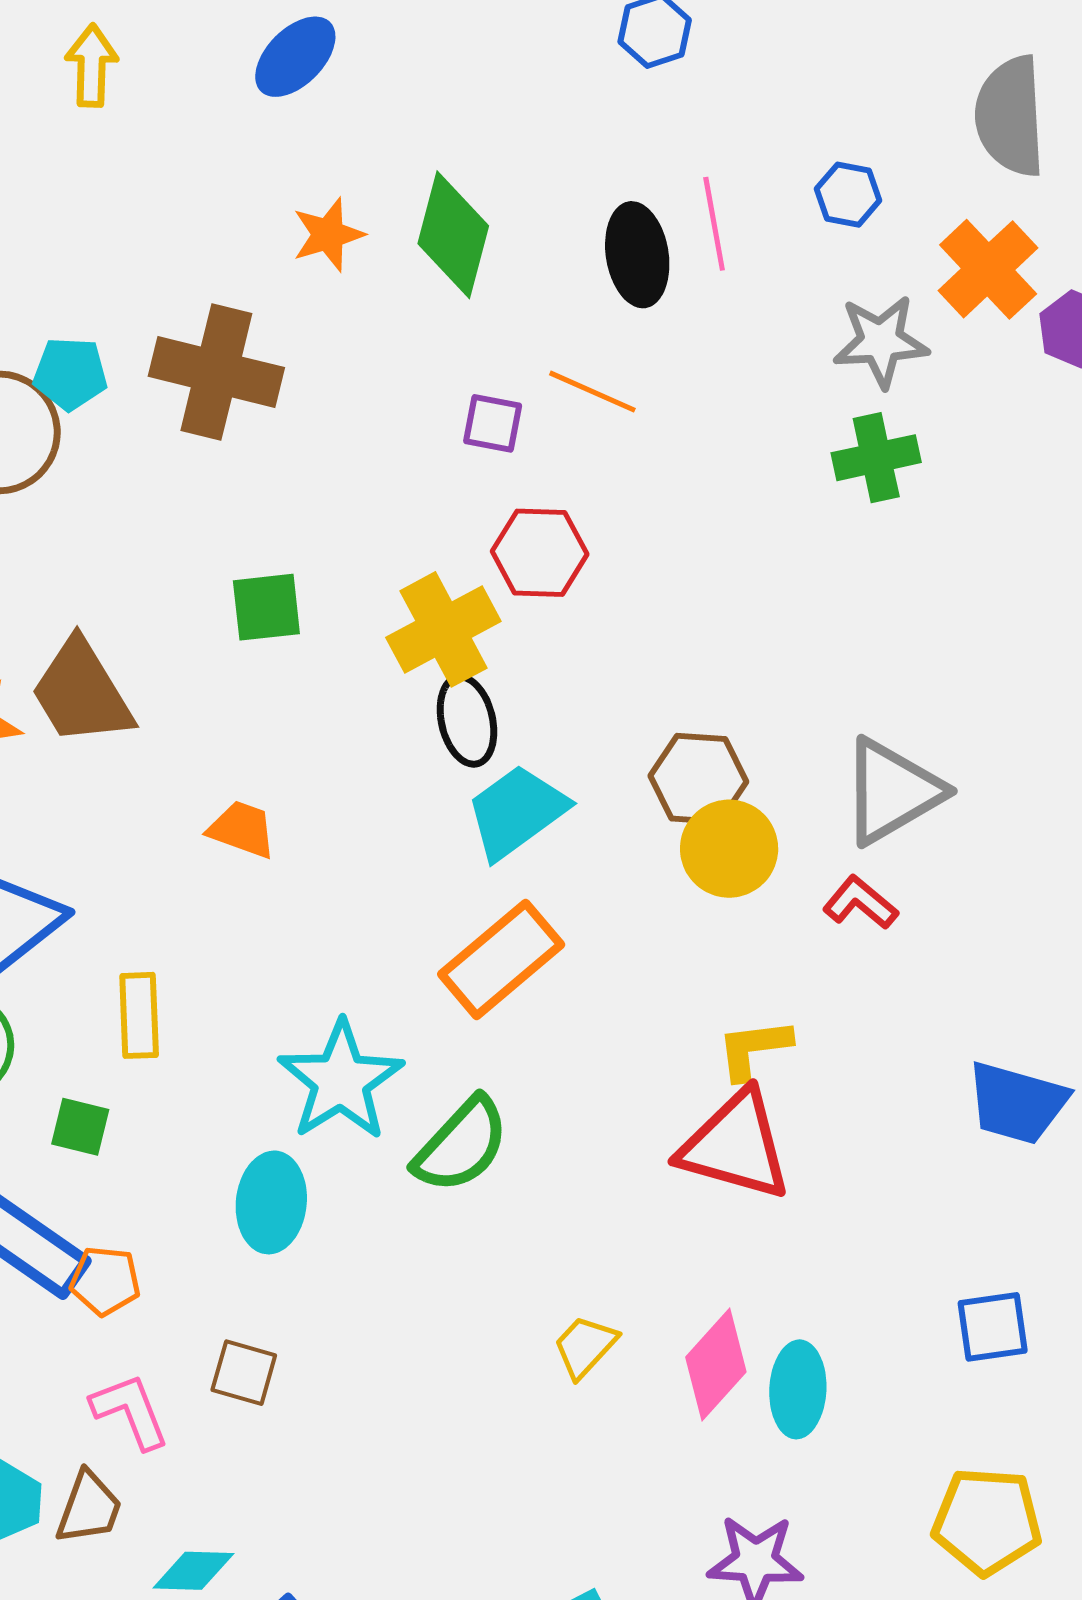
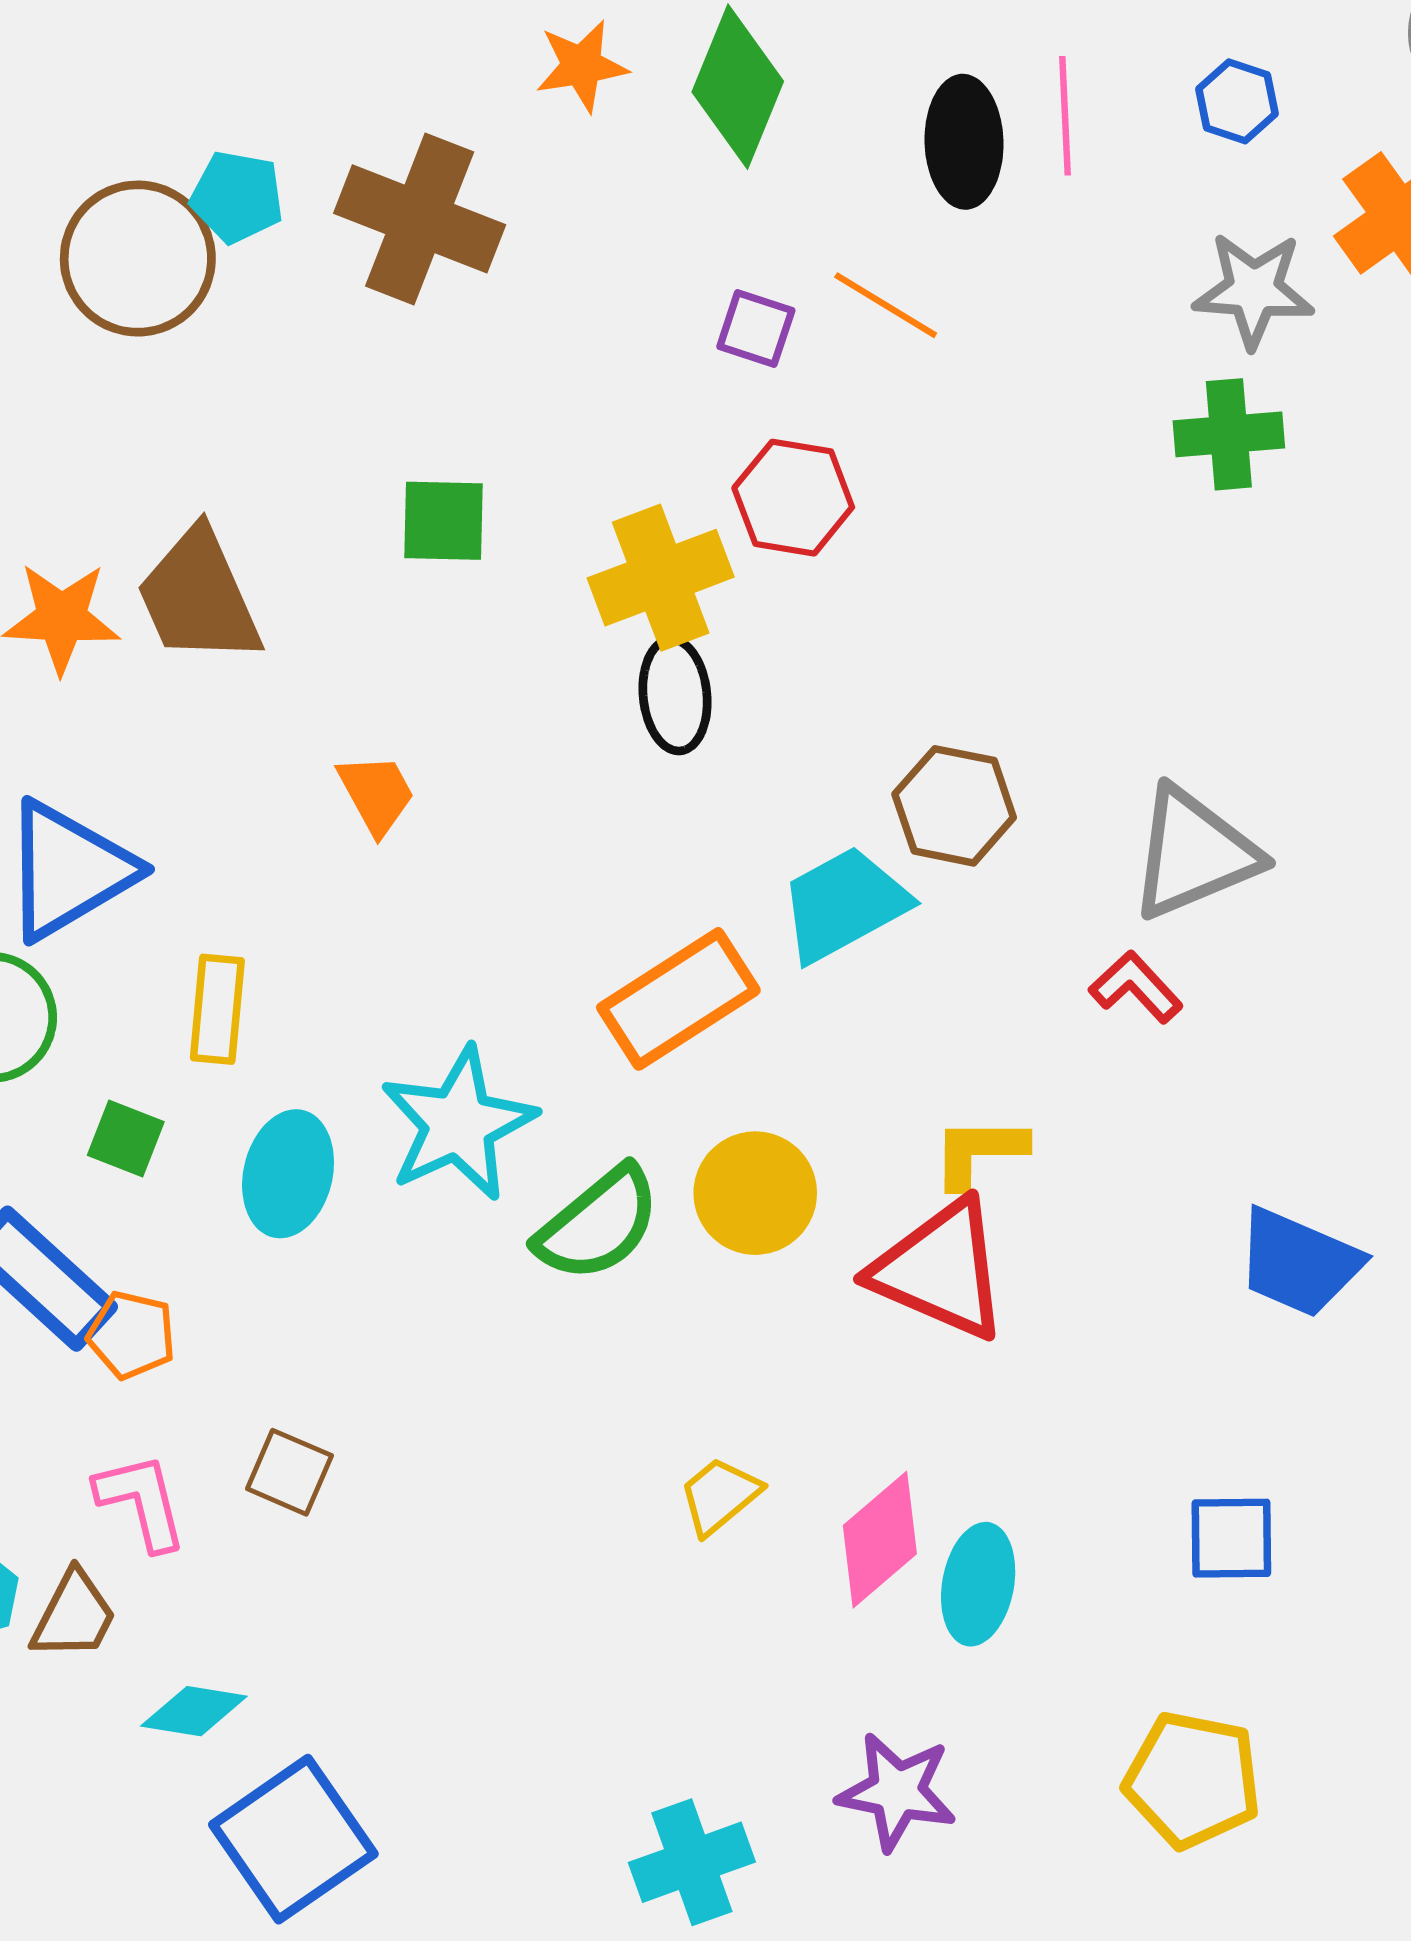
cyan trapezoid: (516, 812) -> (844, 904), moved
orange trapezoid: (242, 829) -> (376, 794), turned 34
yellow circle: (729, 849) -> (755, 1193), moved
cyan ellipse: (271, 1202) -> (288, 1174), moved

